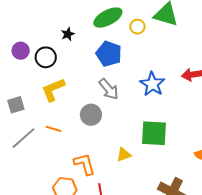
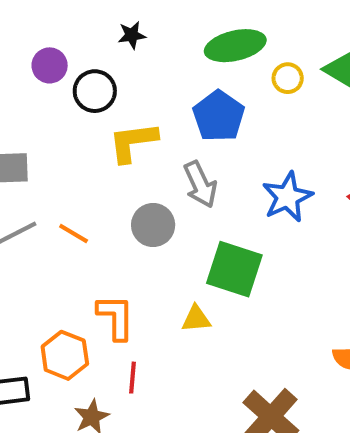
black star: (68, 34) -> (132, 35), moved
yellow L-shape: (53, 90) -> (133, 142), moved
green square: (154, 133) -> (234, 269), moved

